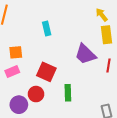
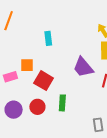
orange square: (16, 52) -> (27, 65), moved
red circle: (36, 94) -> (37, 107), moved

